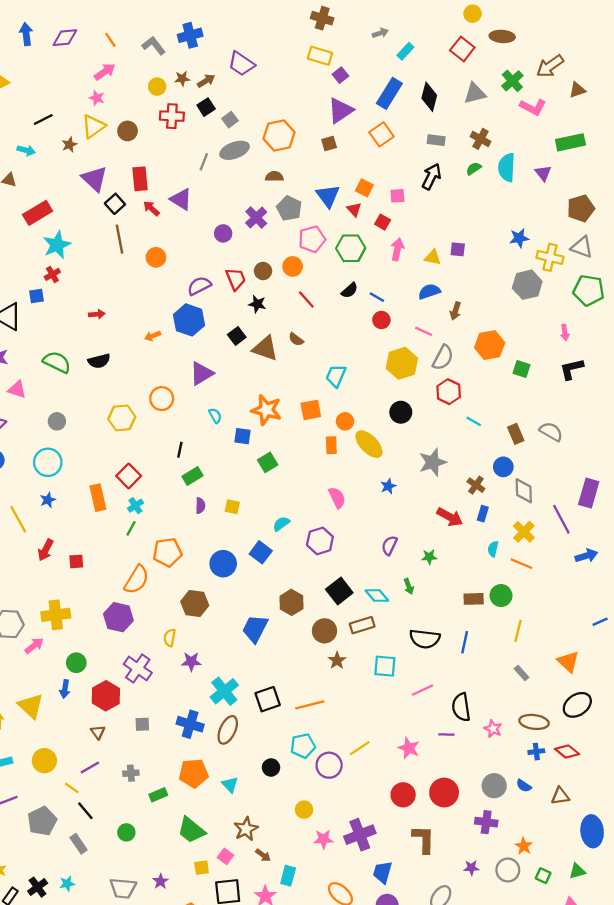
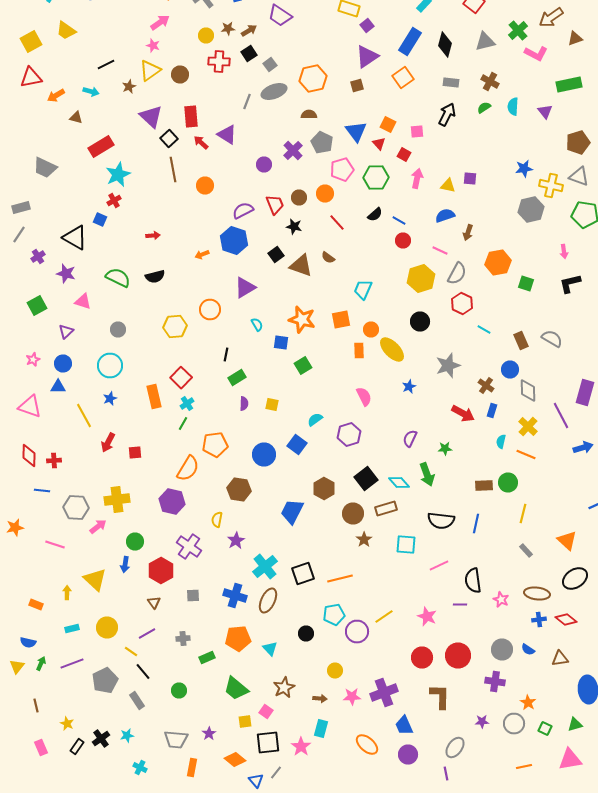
cyan semicircle: (507, 167) -> (513, 106), size x0.7
blue square: (36, 296) -> (100, 220), turned 32
green arrow: (409, 586) -> (427, 474), size x1.6
purple star: (191, 662) -> (236, 540), turned -30
brown arrow: (263, 855) -> (320, 698), moved, turned -32
blue trapezoid: (383, 872) -> (404, 726), turned -40

